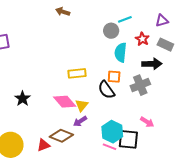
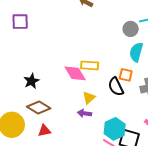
pink diamond: (65, 102) -> (75, 73), moved
purple arrow: (80, 121) -> (84, 113), turned 32
brown diamond: (61, 136) -> (39, 107), moved

